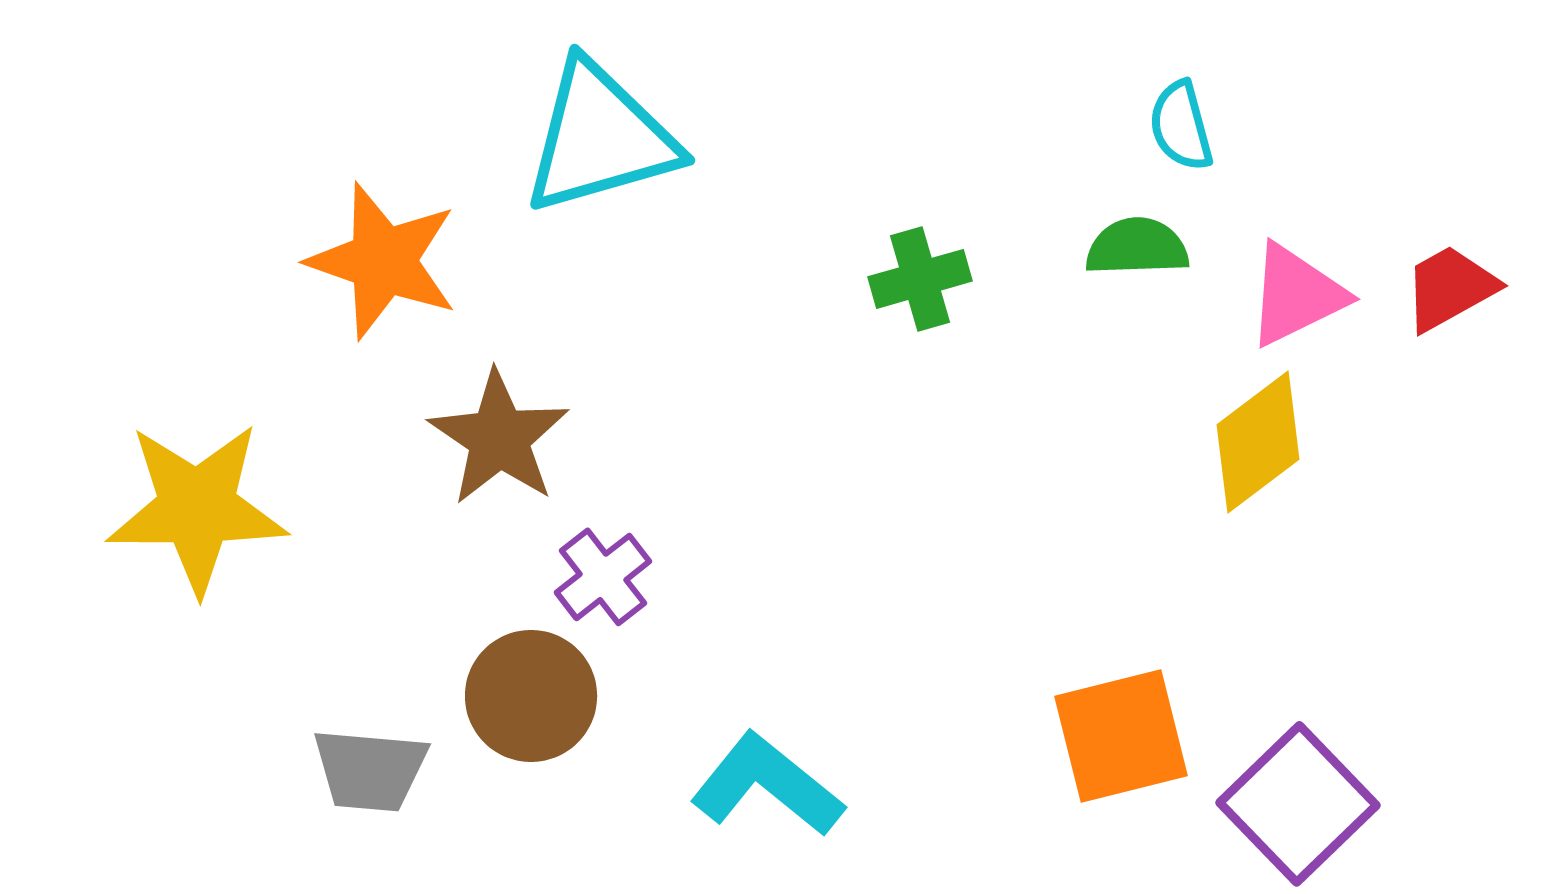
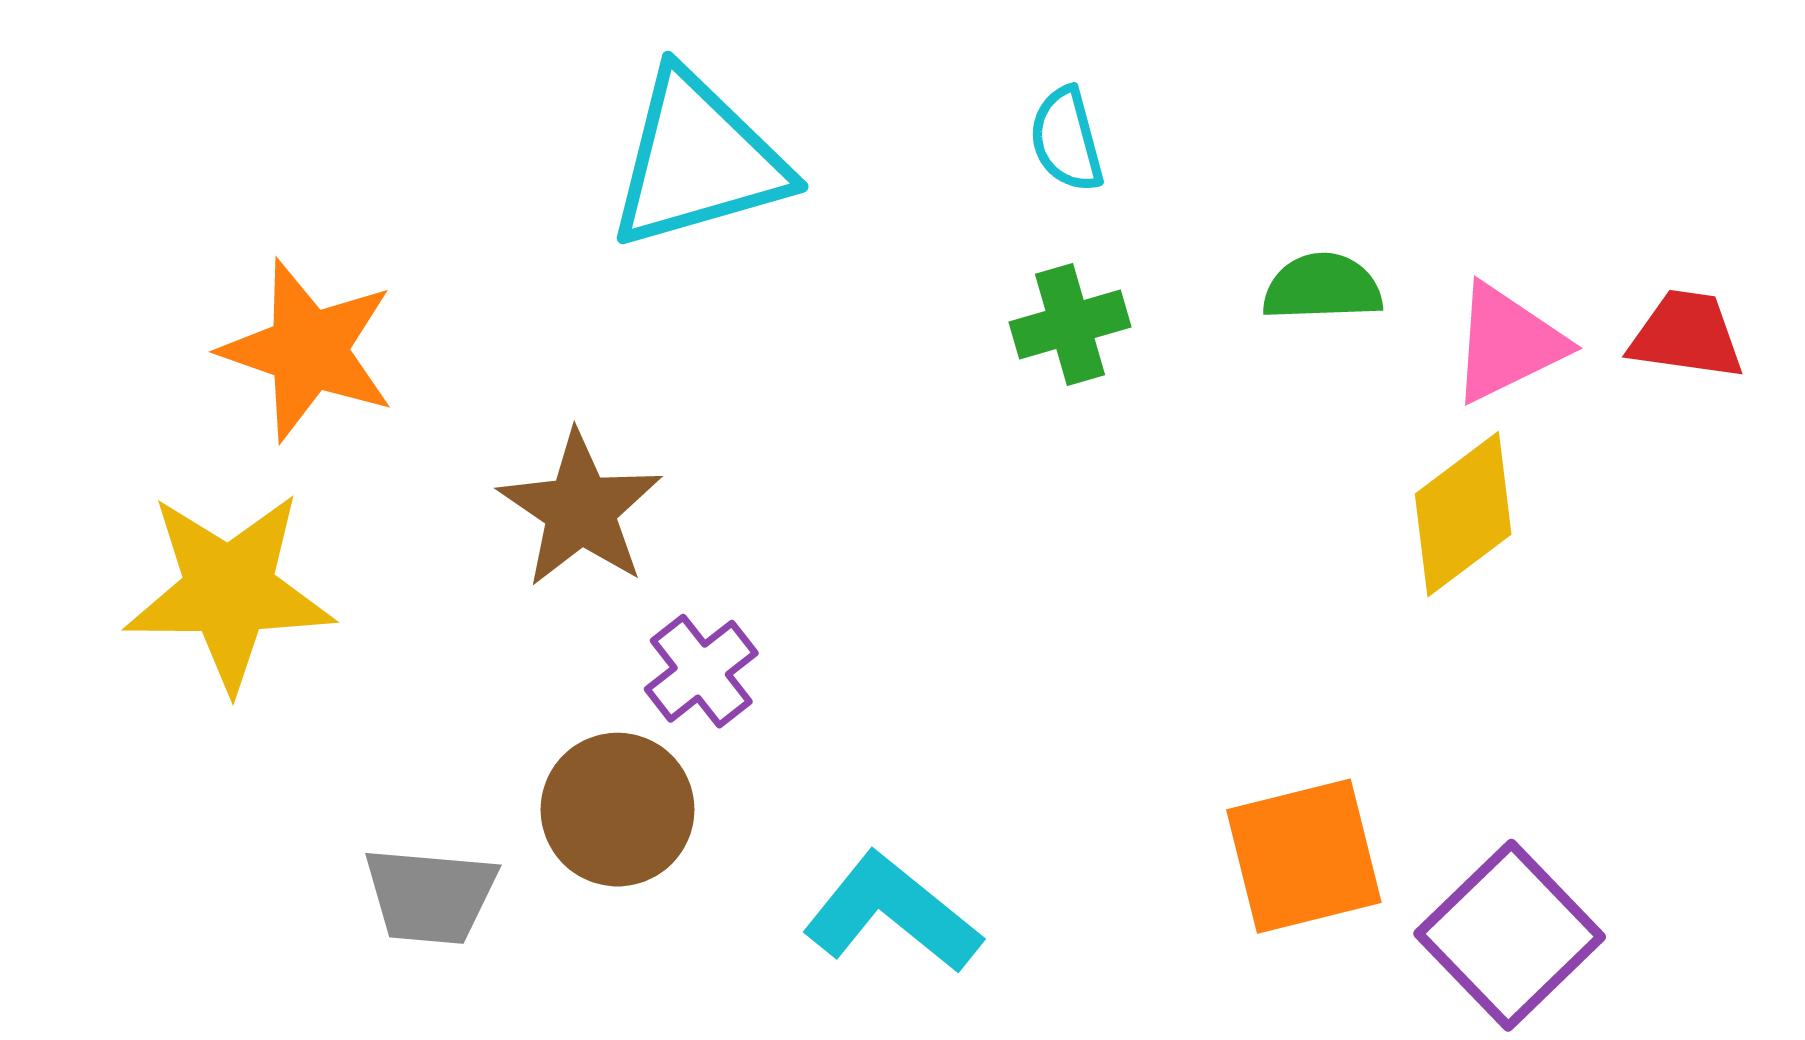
cyan semicircle: (1181, 126) -> (1067, 140), moved
orange star: (383, 261) -> (308, 350), moved
red trapezoid: (1450, 288) -> (1686, 335), turned 37

